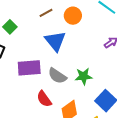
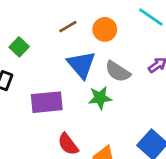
gray semicircle: (57, 76) -> (118, 71), moved
green star: (84, 76) -> (100, 98), moved

